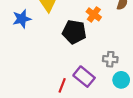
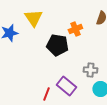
orange cross: (94, 14) -> (75, 29), turned 32

